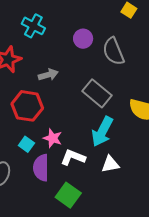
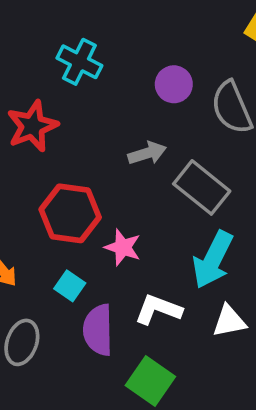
gray arrow: (48, 75) -> (147, 153), moved
pink star: (53, 138) -> (123, 247), moved

